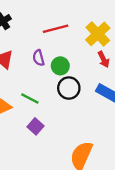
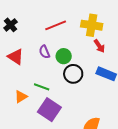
yellow cross: (98, 34) -> (92, 25), turned -30
purple square: (35, 126) -> (49, 110), size x1.6

